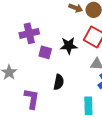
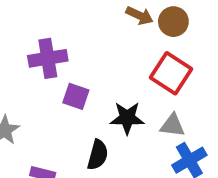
black star: (69, 46) -> (127, 118), moved

